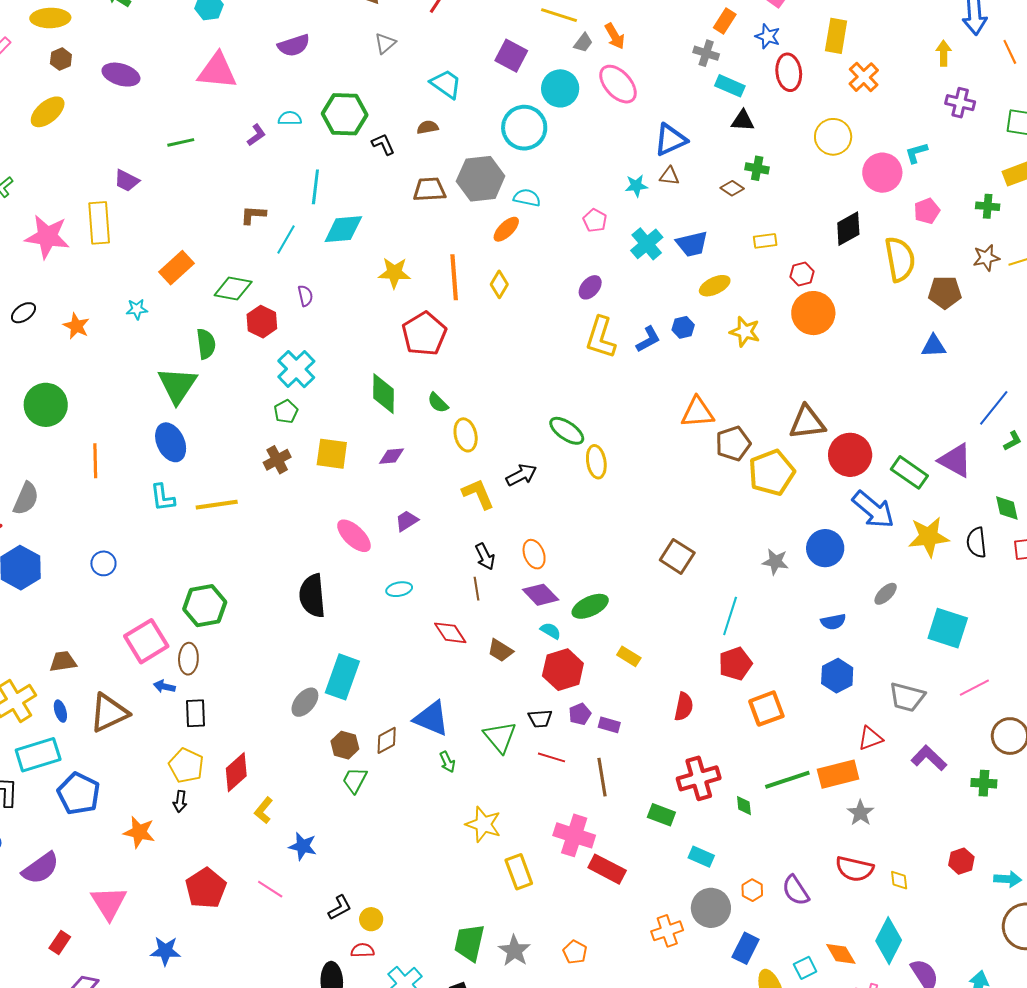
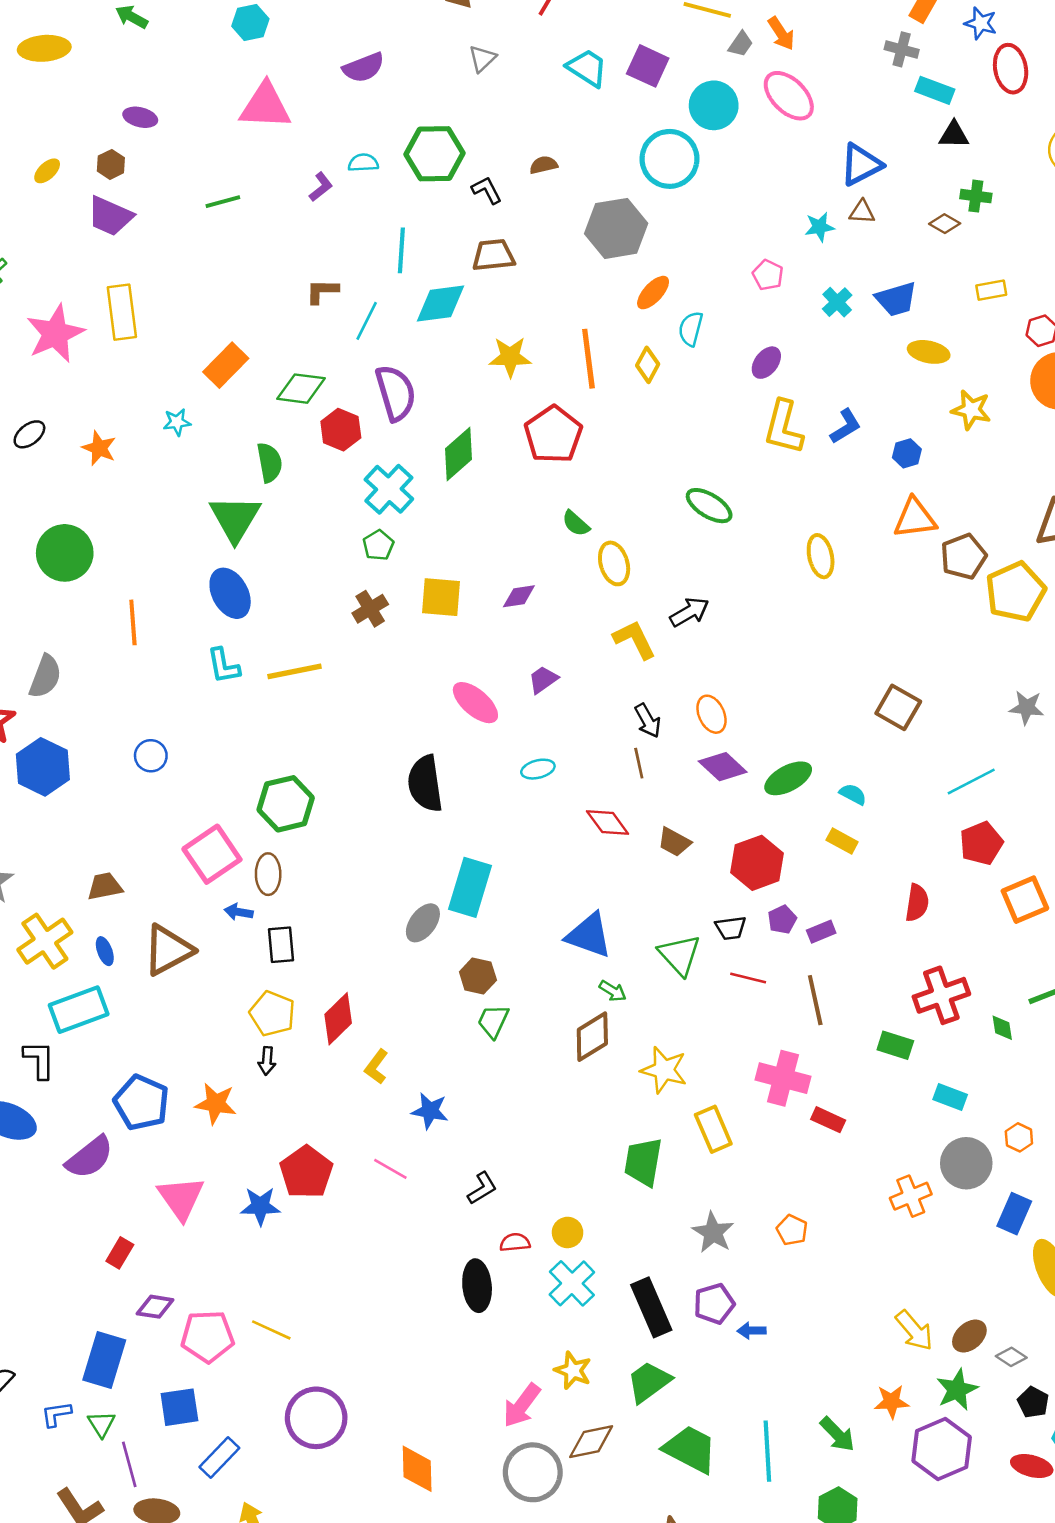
brown hexagon: (61, 59) -> (111, 164), moved
purple ellipse: (121, 75) -> (140, 117), size x0.7
cyan trapezoid: (446, 84) -> (587, 68), moved
yellow ellipse: (48, 112) -> (47, 171), size x0.6
purple trapezoid: (127, 181) -> (110, 216), moved, size x1.4
brown trapezoid: (429, 189) -> (493, 255), moved
cyan semicircle: (527, 198) -> (691, 329), moved, turned -84
pink star: (47, 237) -> (55, 334), turned -30
cyan cross: (647, 244) -> (837, 302), size x0.7
yellow ellipse: (715, 286) -> (929, 352), turned 40
purple semicircle: (305, 296) -> (396, 393), size x2.0
blue hexagon: (683, 327) -> (907, 453), moved
green diamond: (384, 394) -> (459, 454), moved, turned 51
green ellipse: (567, 431) -> (709, 506), moved
yellow ellipse: (596, 462) -> (821, 556), moved
cyan line: (730, 616) -> (971, 781), turned 48
cyan semicircle: (551, 631) -> (853, 794), moved
purple rectangle: (609, 725) -> (821, 932), turned -35
brown diamond: (387, 740) -> (592, 1037), moved, size x1.4
green arrow: (447, 762) -> (613, 991), turned -30
blue pentagon: (79, 794) -> (141, 1103), moved
red rectangle: (607, 869) -> (828, 1120), size x0.7
yellow circle: (371, 919) -> (568, 1232), moved
green trapezoid: (469, 943) -> (643, 1162), moved
blue star: (165, 951) -> (260, 1206), moved

